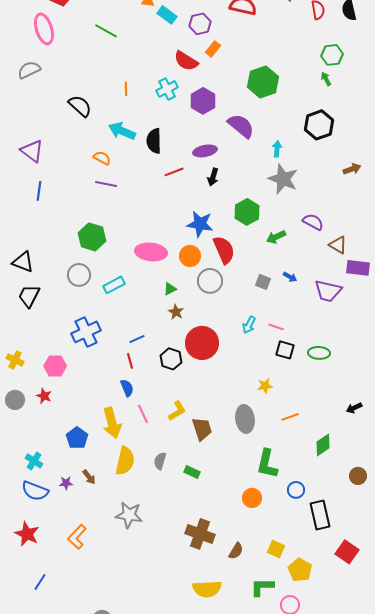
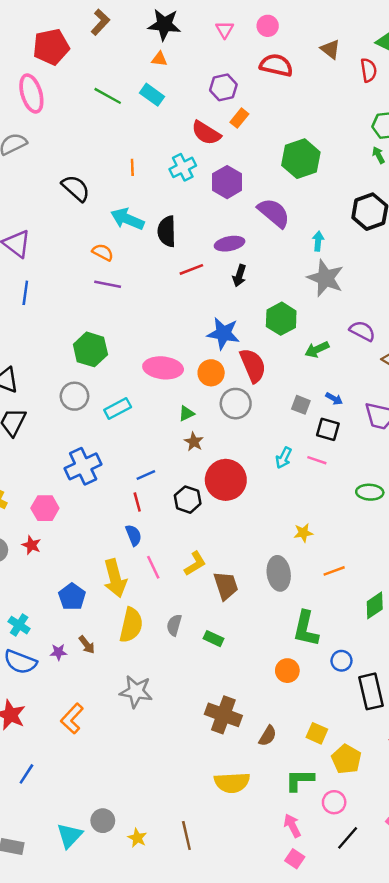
cyan rectangle: (167, 15) -> (152, 95), moved
black square: (285, 350) -> (328, 429), moved

